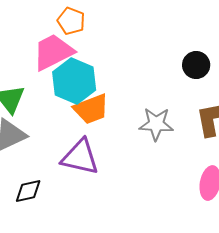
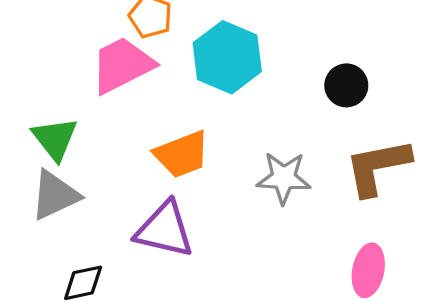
cyan hexagon: (74, 81) -> (227, 57), moved

